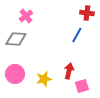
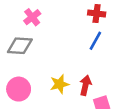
red cross: (87, 13) -> (97, 14), moved
yellow star: (44, 79) -> (59, 84), moved

